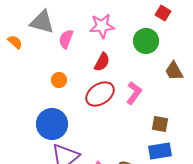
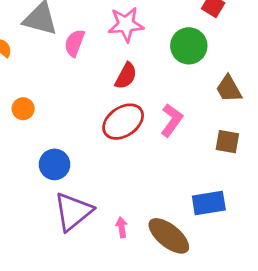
orange circle: (59, 80) -> (23, 109), moved
blue circle: (52, 124) -> (55, 164), size x0.7
brown square: (160, 124) -> (227, 142), moved

